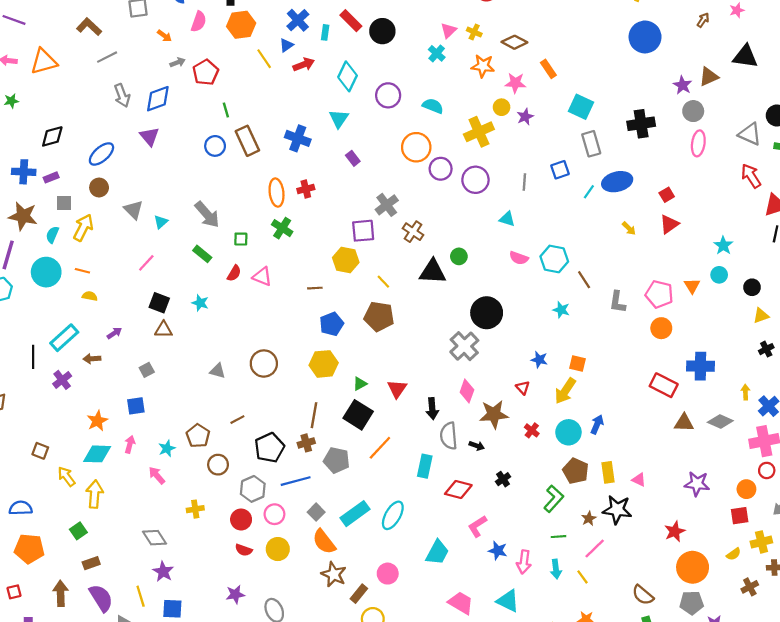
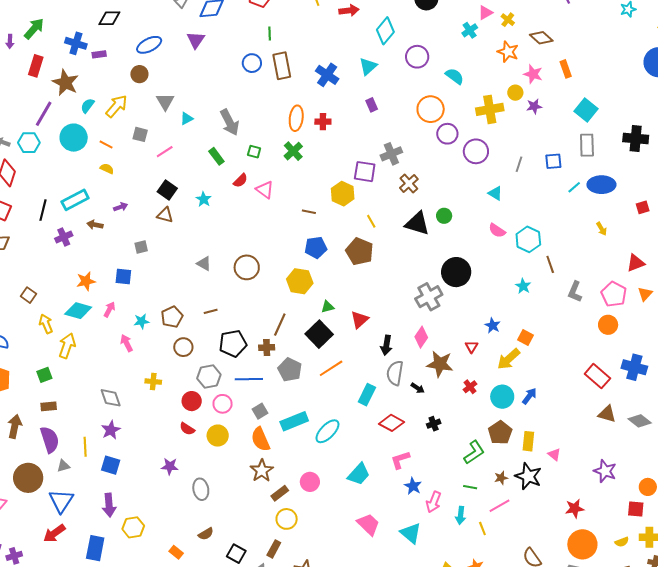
gray square: (64, 203) -> (140, 134), moved
red triangle: (669, 224) -> (636, 263), moved

